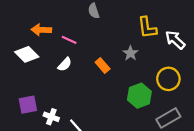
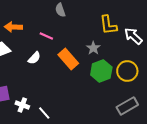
pink line: (69, 40) -> (46, 36), moved
orange rectangle: (103, 66) -> (68, 59), size x1.5
green hexagon: (139, 96) -> (101, 71), moved

